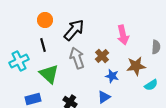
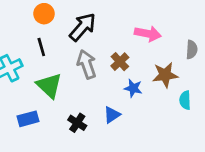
pink arrow: (123, 35) -> (148, 34), turned -66
cyan semicircle: (151, 85) -> (185, 100), turned 120
blue triangle: (104, 97) -> (112, 115), moved

